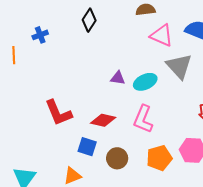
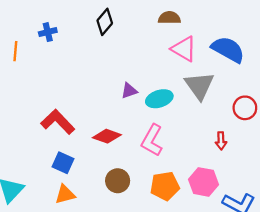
purple triangle: (118, 78) -> (129, 91), turned -35
red L-shape: (58, 113) -> (58, 122), turned 152
blue square: (87, 147) -> (63, 163), moved

